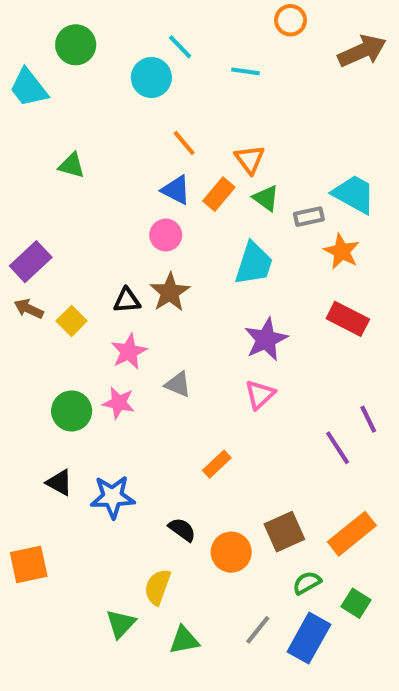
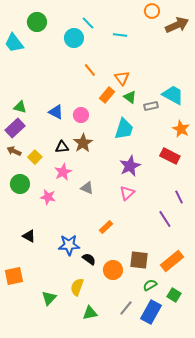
orange circle: (290, 20) -> (152, 11), moved
green triangle: (72, 165) -> (20, 107), moved
blue triangle: (176, 190) -> (56, 112), moved
orange star: (342, 251) -> (181, 129), moved
pink star: (119, 403) -> (48, 197), moved
green circle: (72, 411) -> (20, 184), moved
purple line: (368, 419) -> (179, 197), moved
blue star: (113, 497) -> (69, 245), moved
brown square: (284, 532) -> (139, 260), turned 30
green triangle: (121, 624) -> (49, 298), moved

